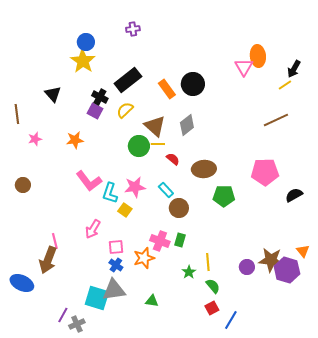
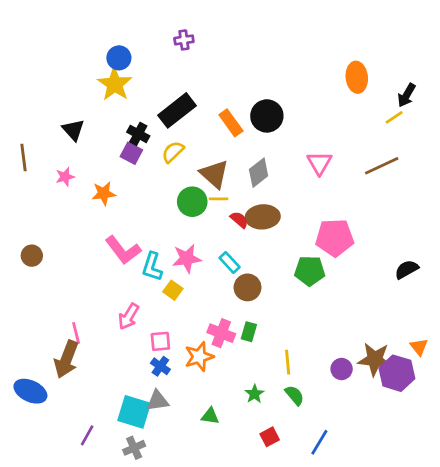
pink triangle: (244, 67) -> (319, 163), moved
pink star: (35, 139) -> (65, 177), moved
brown ellipse: (204, 169) -> (263, 217), moved
pink pentagon: (265, 172) -> (335, 238), moved
green star: (189, 272) -> (254, 394), moved
gray triangle: (114, 290) -> (158, 401), size x0.7
red square: (212, 308) -> (270, 437), moved
gray cross: (77, 324) -> (134, 448), moved

